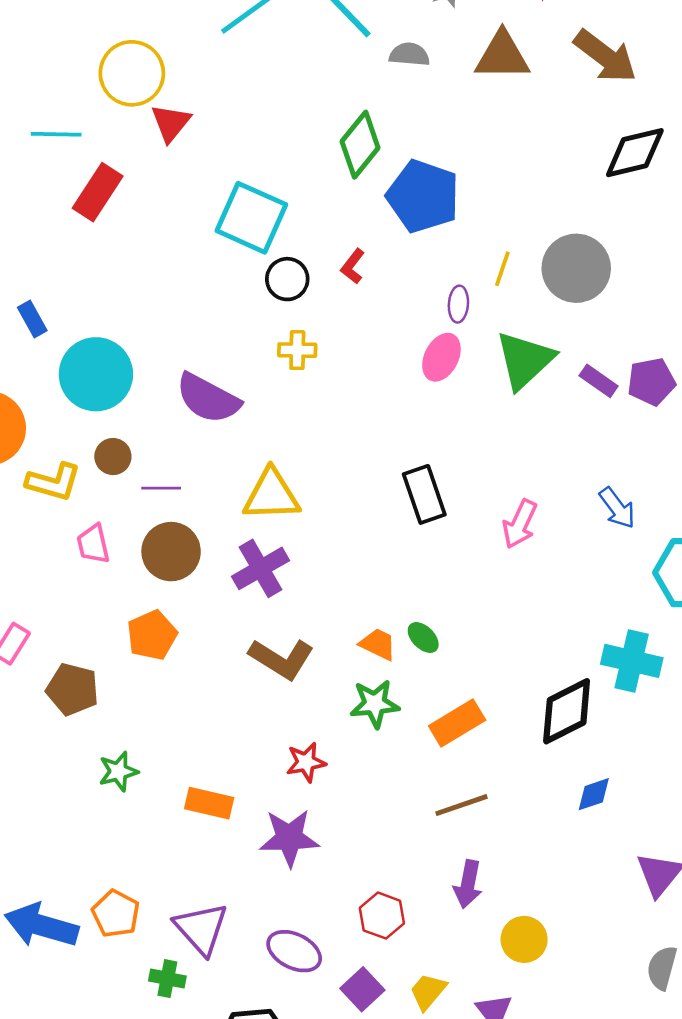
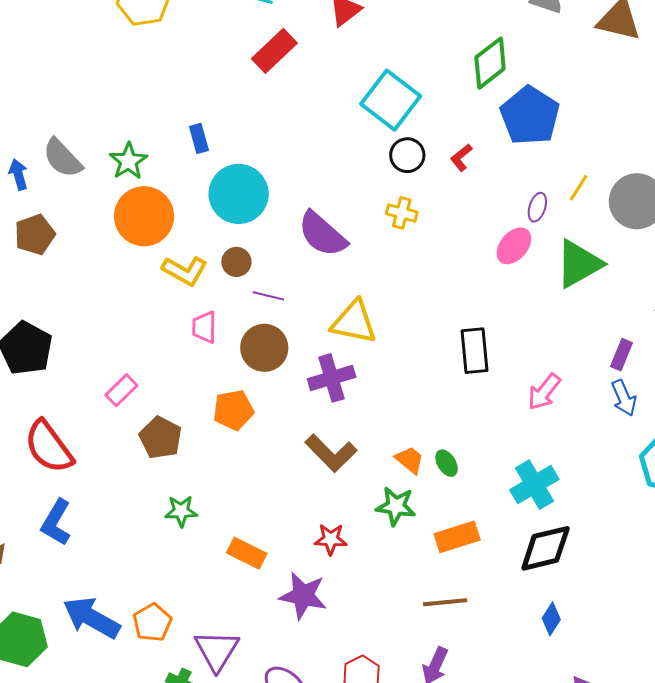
purple rectangle: (599, 381) -> (622, 355), moved, turned 64
cyan cross: (632, 661) -> (534, 485), moved, turned 33
blue diamond: (594, 794) -> (551, 619), turned -52

